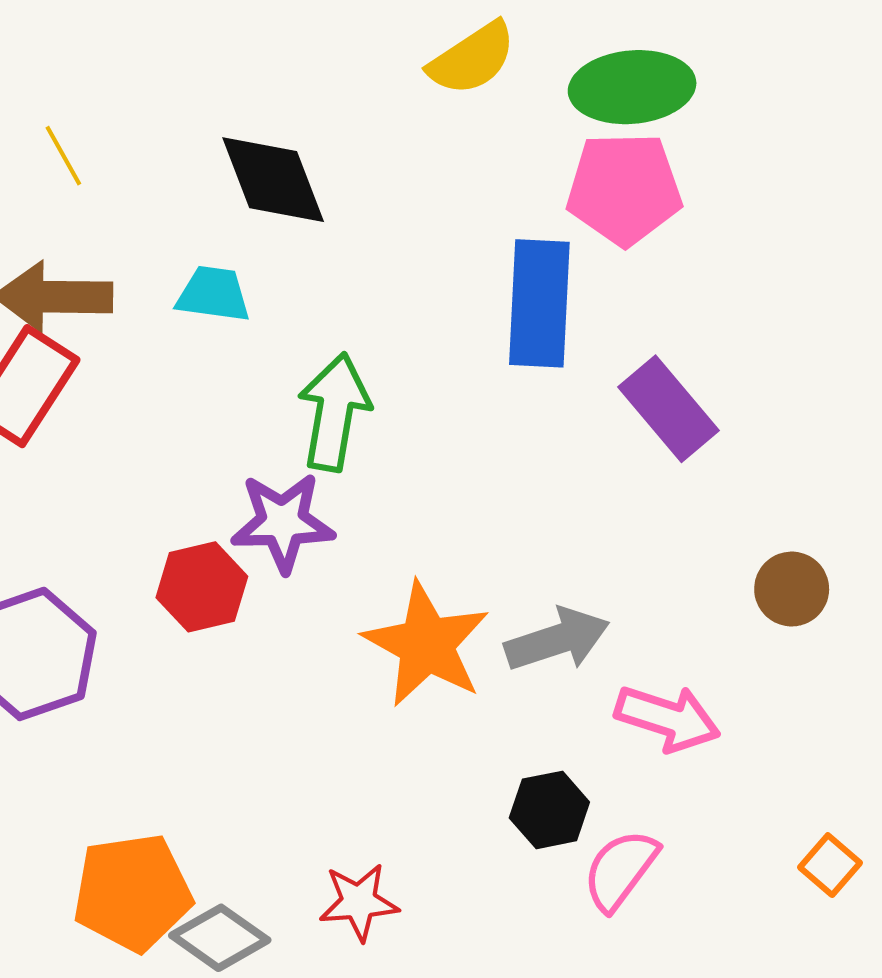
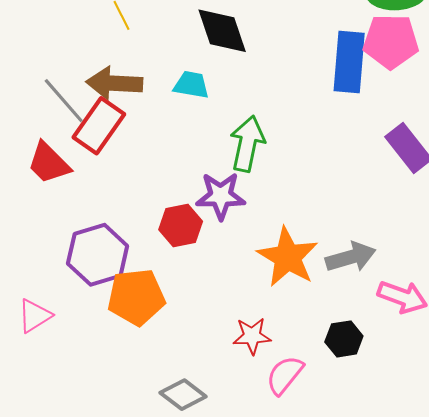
blue rectangle: (539, 303) -> (349, 62), moved
pink semicircle: (620, 870) -> (285, 375), moved
orange pentagon: (132, 892) -> (136, 297), moved
red star: (359, 902) -> (252, 336), moved

